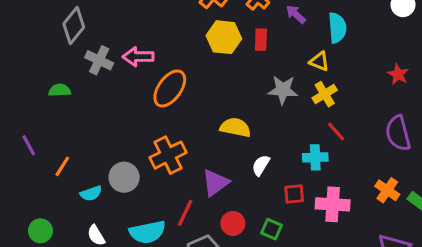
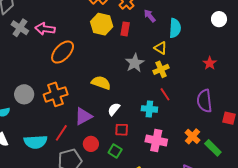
gray star: (283, 90) -> (135, 63), turned 30
gray circle: (124, 177) -> (24, 94), moved
red square: (294, 194) -> (122, 130), moved

